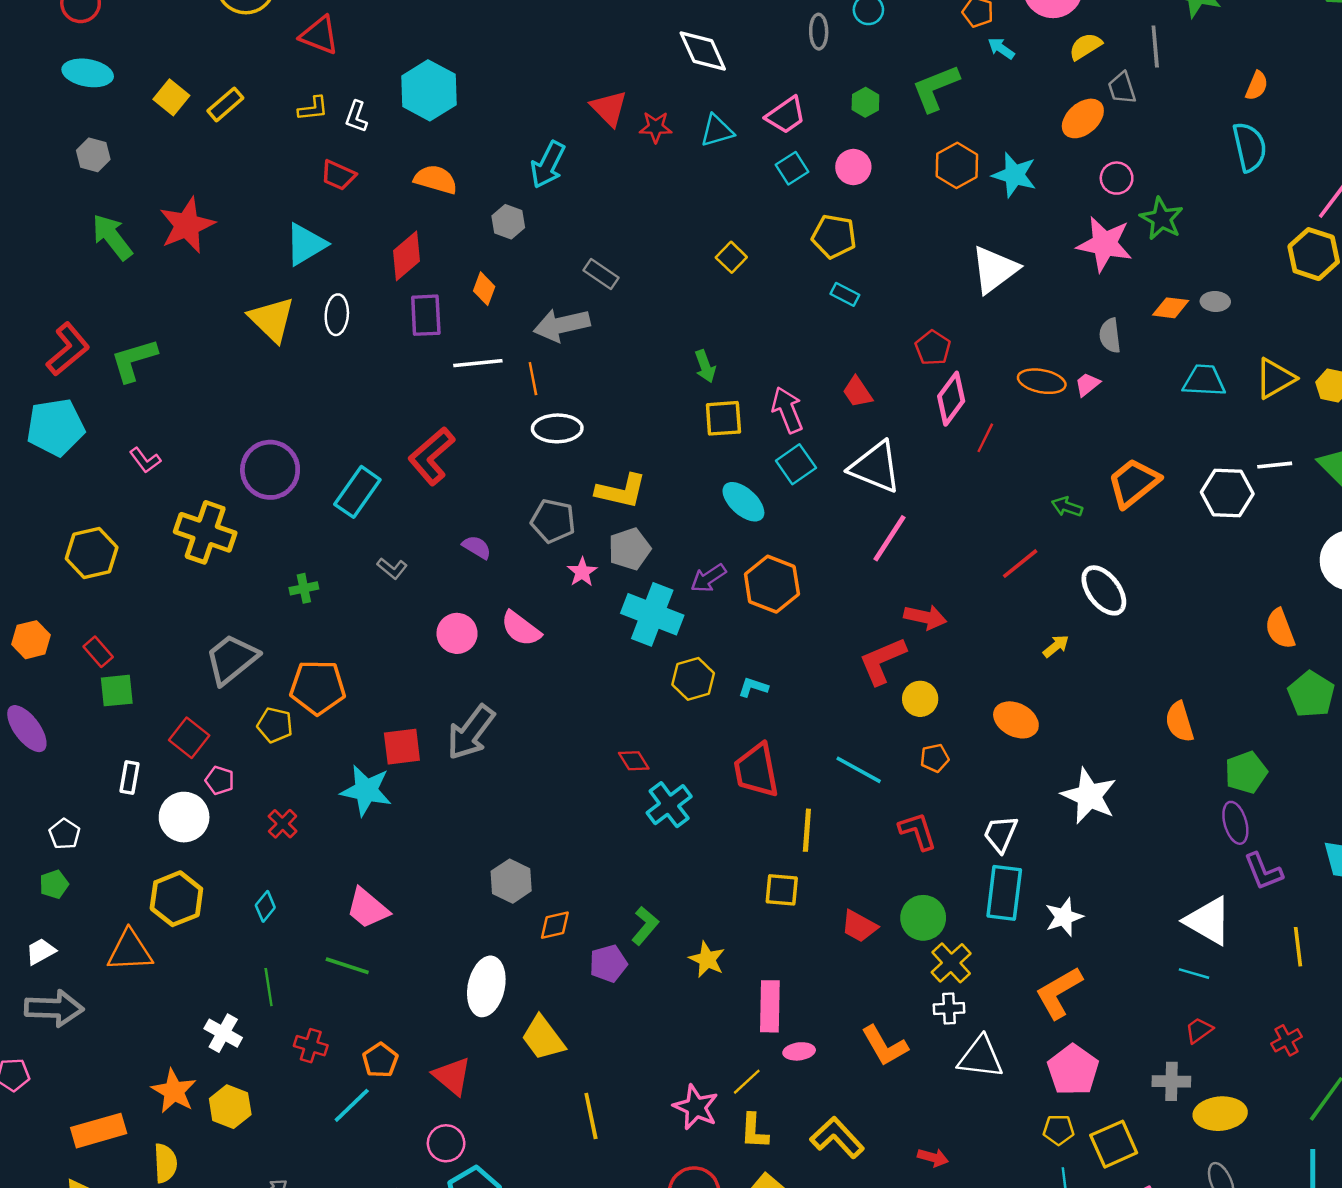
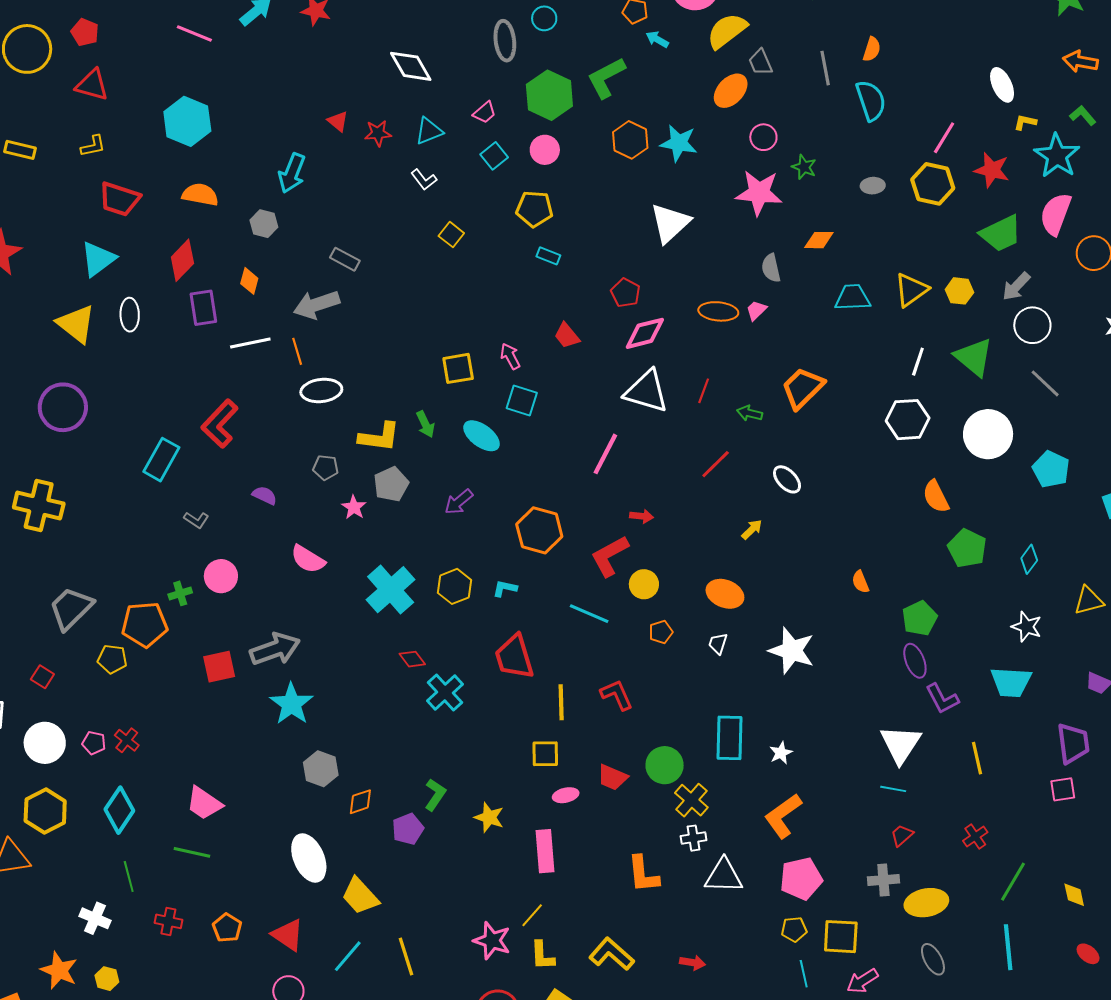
gray ellipse: (819, 32) -> (505, 41), size x1.4
yellow semicircle: (1085, 46) -> (727, 31), size x1.5
gray line: (1155, 46) -> (825, 68), moved
green hexagon: (865, 102) -> (549, 95), size x2.0
yellow rectangle: (225, 104) -> (20, 150), turned 60
red triangle: (609, 108) -> (338, 121), size x0.7
pink trapezoid: (786, 115) -> (485, 112), size x0.7
white L-shape: (356, 117) -> (424, 180), moved, turned -52
red trapezoid: (338, 175) -> (119, 199), size x1.4
green star: (1162, 219) -> (804, 167), size x0.7
gray ellipse: (1215, 301) -> (873, 186), moved
green arrow: (705, 366) -> (425, 424), moved
pink diamond: (951, 399) -> (645, 333), turned 45
pink arrow: (787, 410) -> (510, 356), size x0.7
red line: (985, 438) -> (704, 391), moved
cyan square: (796, 464) -> (522, 400), turned -32
white line: (1275, 465) -> (918, 362), turned -60
white triangle: (875, 467) -> (646, 391), moved
purple circle: (270, 470) -> (63, 407), moved
white hexagon: (1227, 493) -> (908, 420), moved
gray pentagon: (553, 521) -> (326, 467), size x0.7
orange hexagon: (772, 584) -> (539, 530), moved
green cross: (304, 588) -> (180, 593), moved
white ellipse: (1104, 590) -> (787, 479), size x0.7
cyan cross: (652, 614) -> (391, 590), moved, turned 33
red arrow: (925, 617) -> (641, 516), size x0.7
pink circle: (457, 633) -> (221, 576), moved
orange semicircle: (1180, 722) -> (860, 582), size x0.7
gray arrow: (471, 732) -> (275, 649), turned -141
red square: (189, 738) -> (42, 677), size x0.7
cyan line: (859, 770) -> (589, 614), moved
pink pentagon: (220, 780) -> (94, 743), moved
cyan star: (366, 790) -> (291, 704), moved, turned 30
red L-shape: (918, 831) -> (617, 695), moved
white trapezoid: (1001, 834) -> (718, 643), moved, size x0.7
cyan diamond: (265, 906) -> (119, 810), size x1.8
white star: (1064, 917) -> (781, 753), size x0.7
white triangle: (1208, 921) -> (901, 744), turned 39
white ellipse: (486, 986) -> (309, 858), turned -30
orange L-shape: (885, 1046) -> (643, 874), turned 30
pink ellipse: (799, 1051) -> (566, 795), moved
pink pentagon: (1073, 1070) -> (801, 879), turned 30
cyan line: (352, 1105) -> (348, 956), moved
yellow hexagon: (230, 1107) -> (107, 979), size x0.7
yellow square: (1114, 1144) -> (841, 937), turned 33

